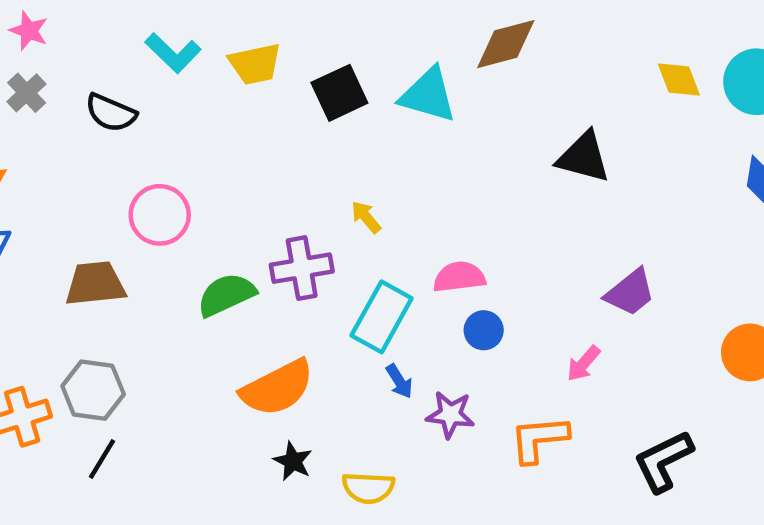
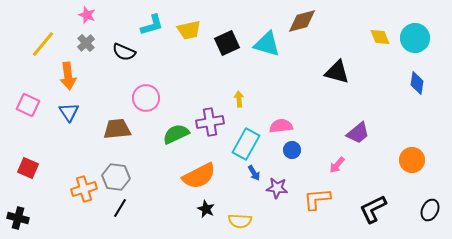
cyan L-shape: (173, 53) -> (152, 25), turned -60
yellow arrow: (366, 217) -> (239, 99), turned 35

